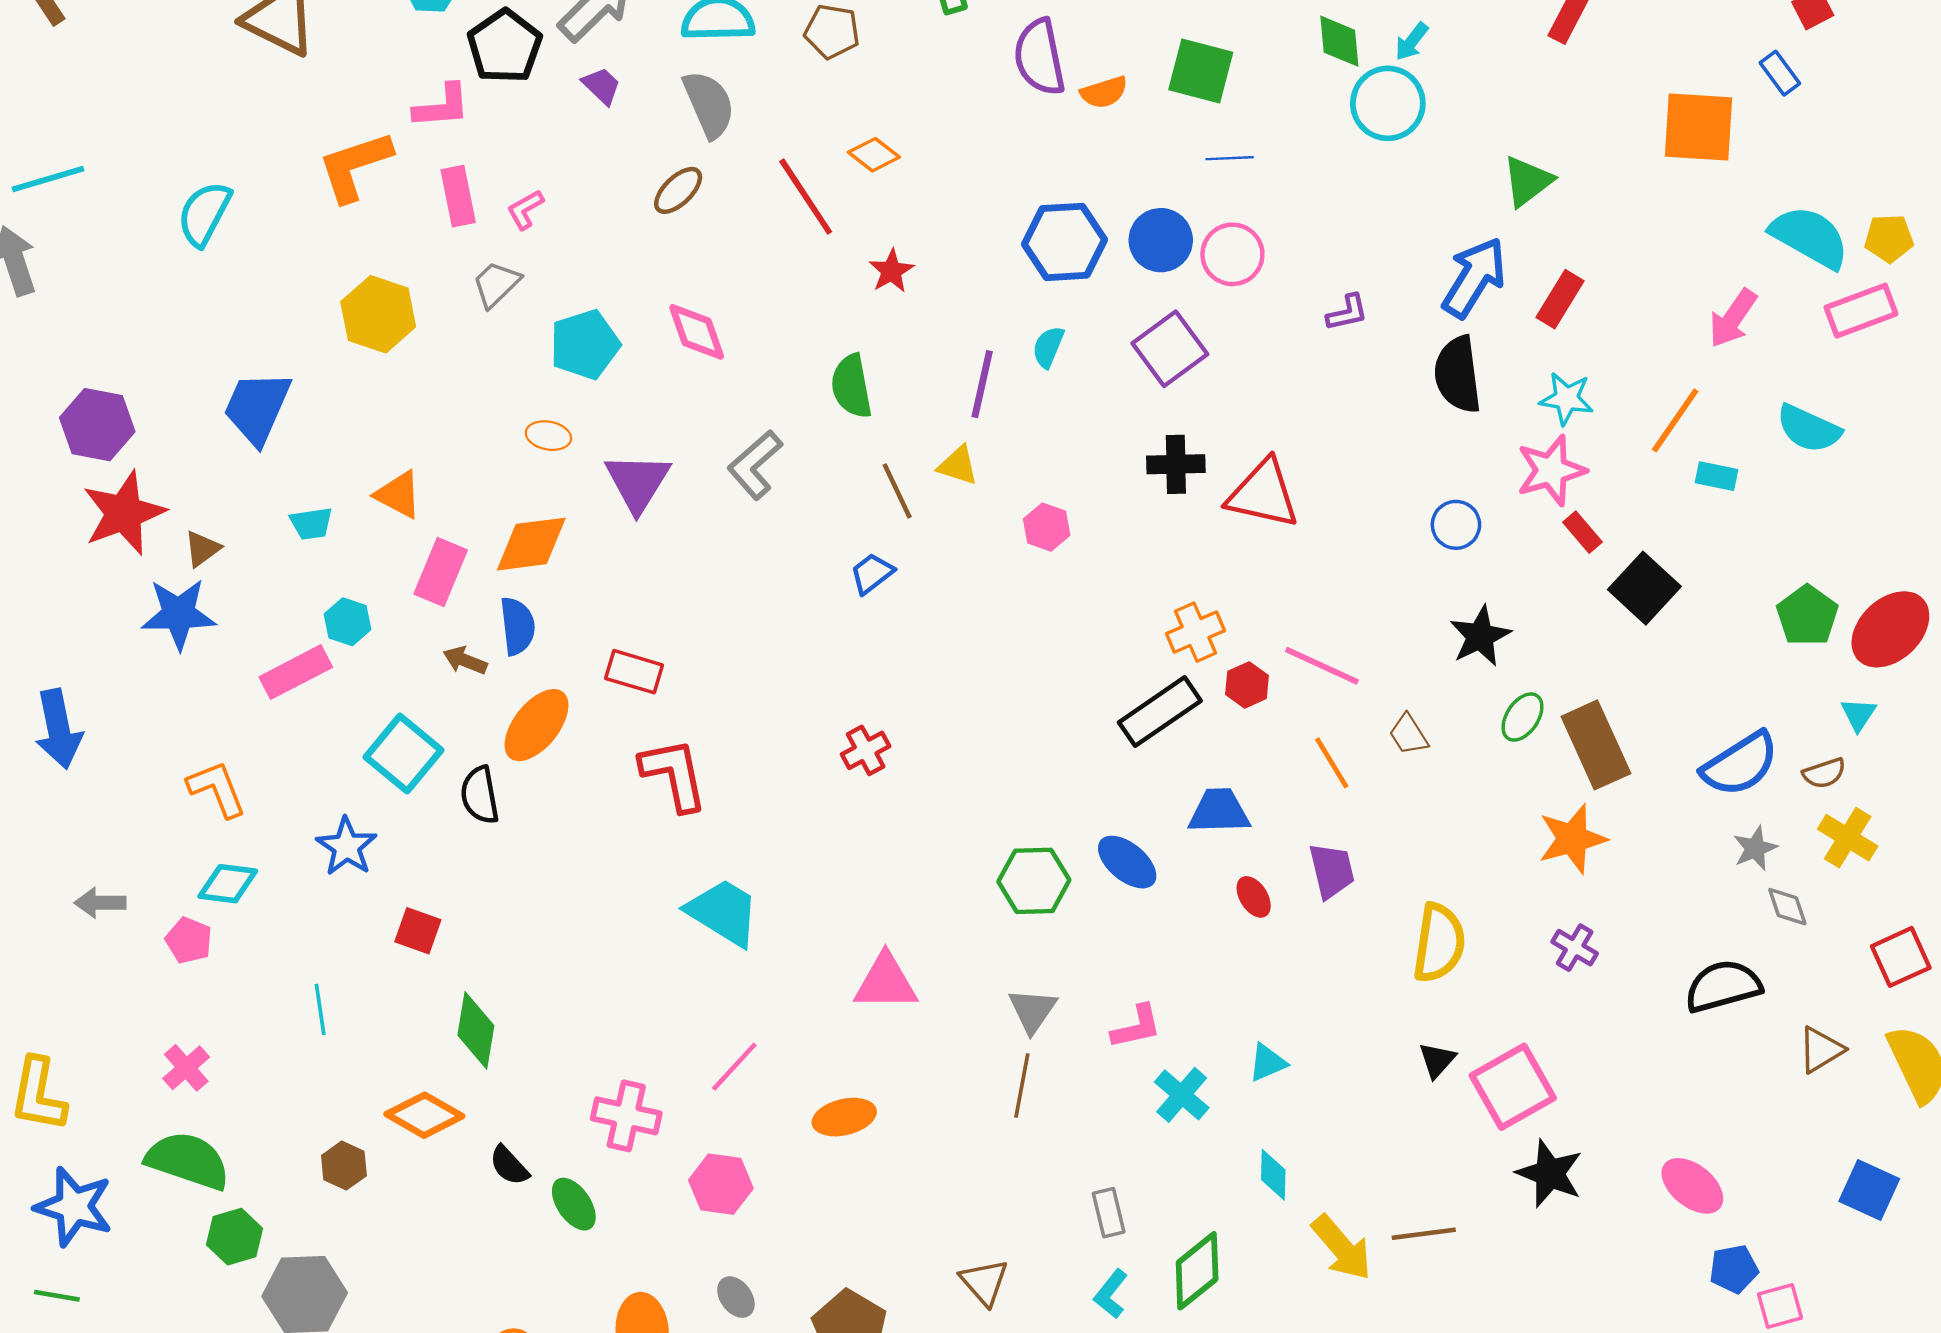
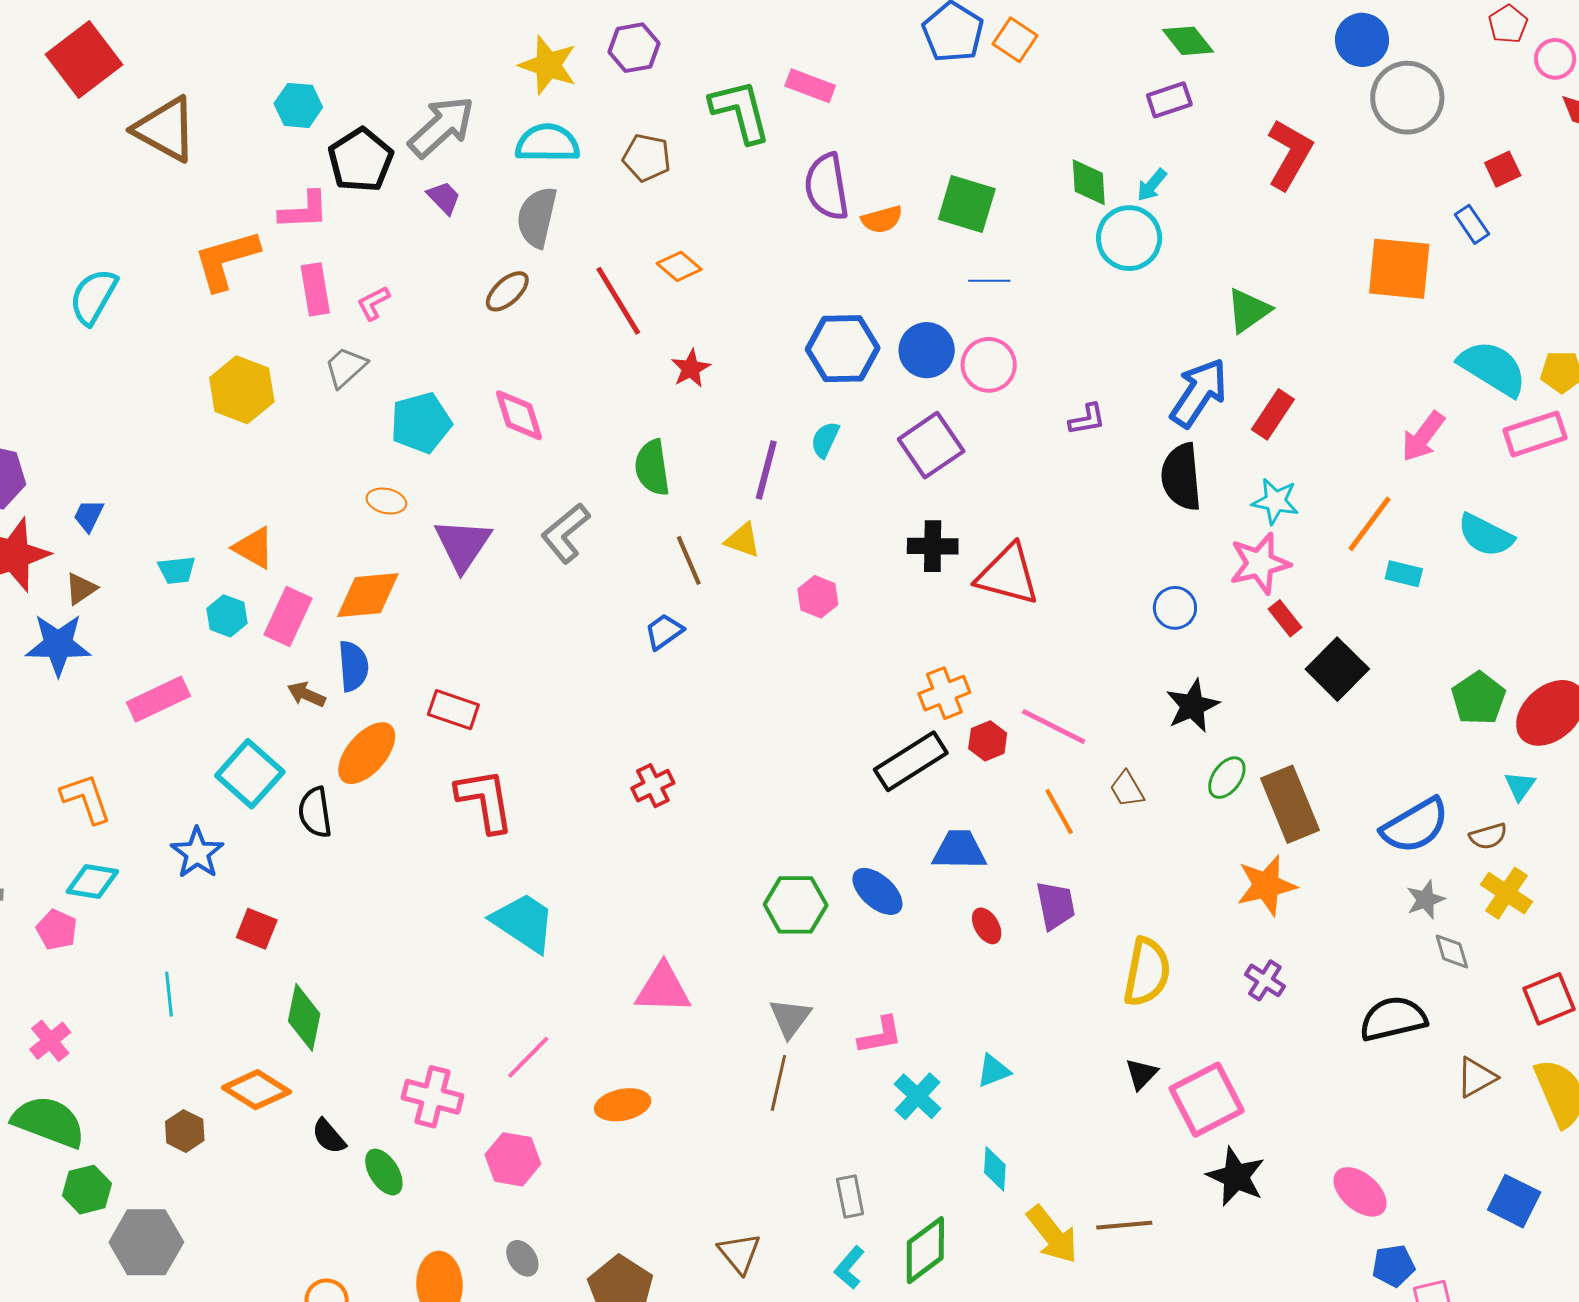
gray semicircle: (709, 104) -> (537, 217), turned -146
blue trapezoid: (257, 408) -> (88, 516), moved, size x0.5
cyan hexagon: (348, 622) -> (227, 616), moved

